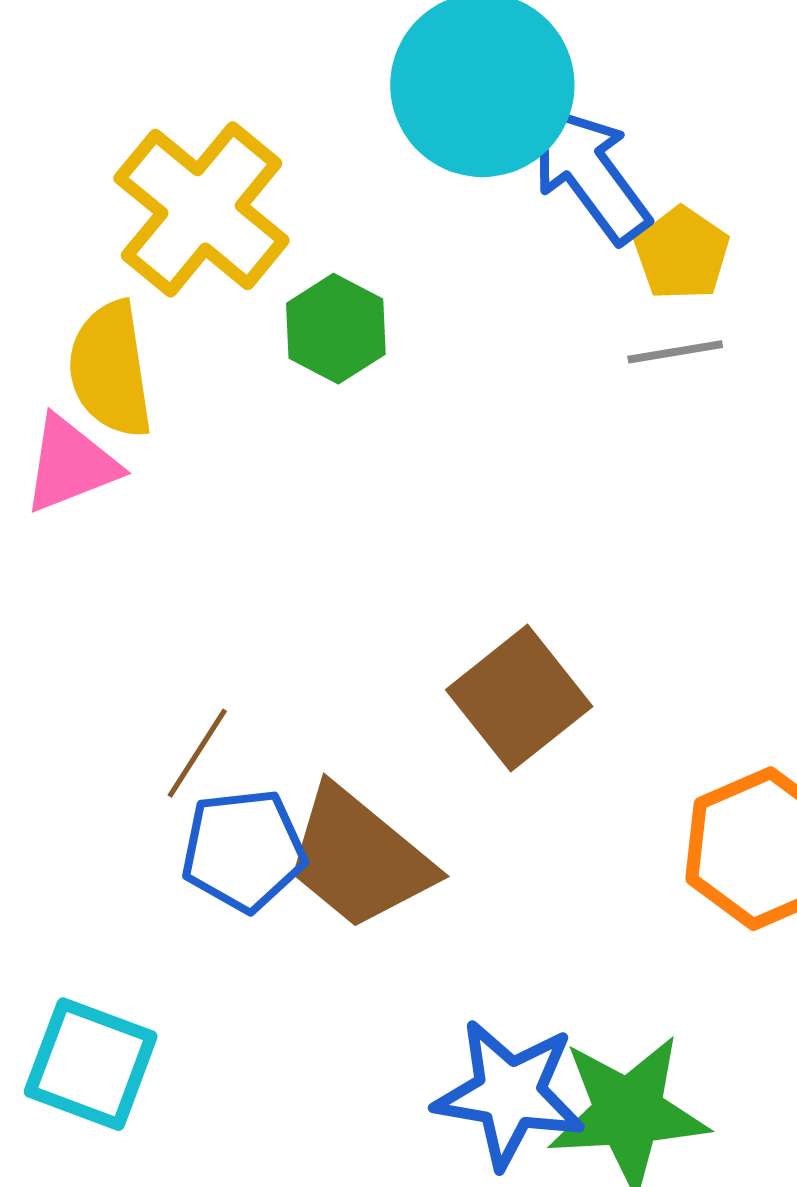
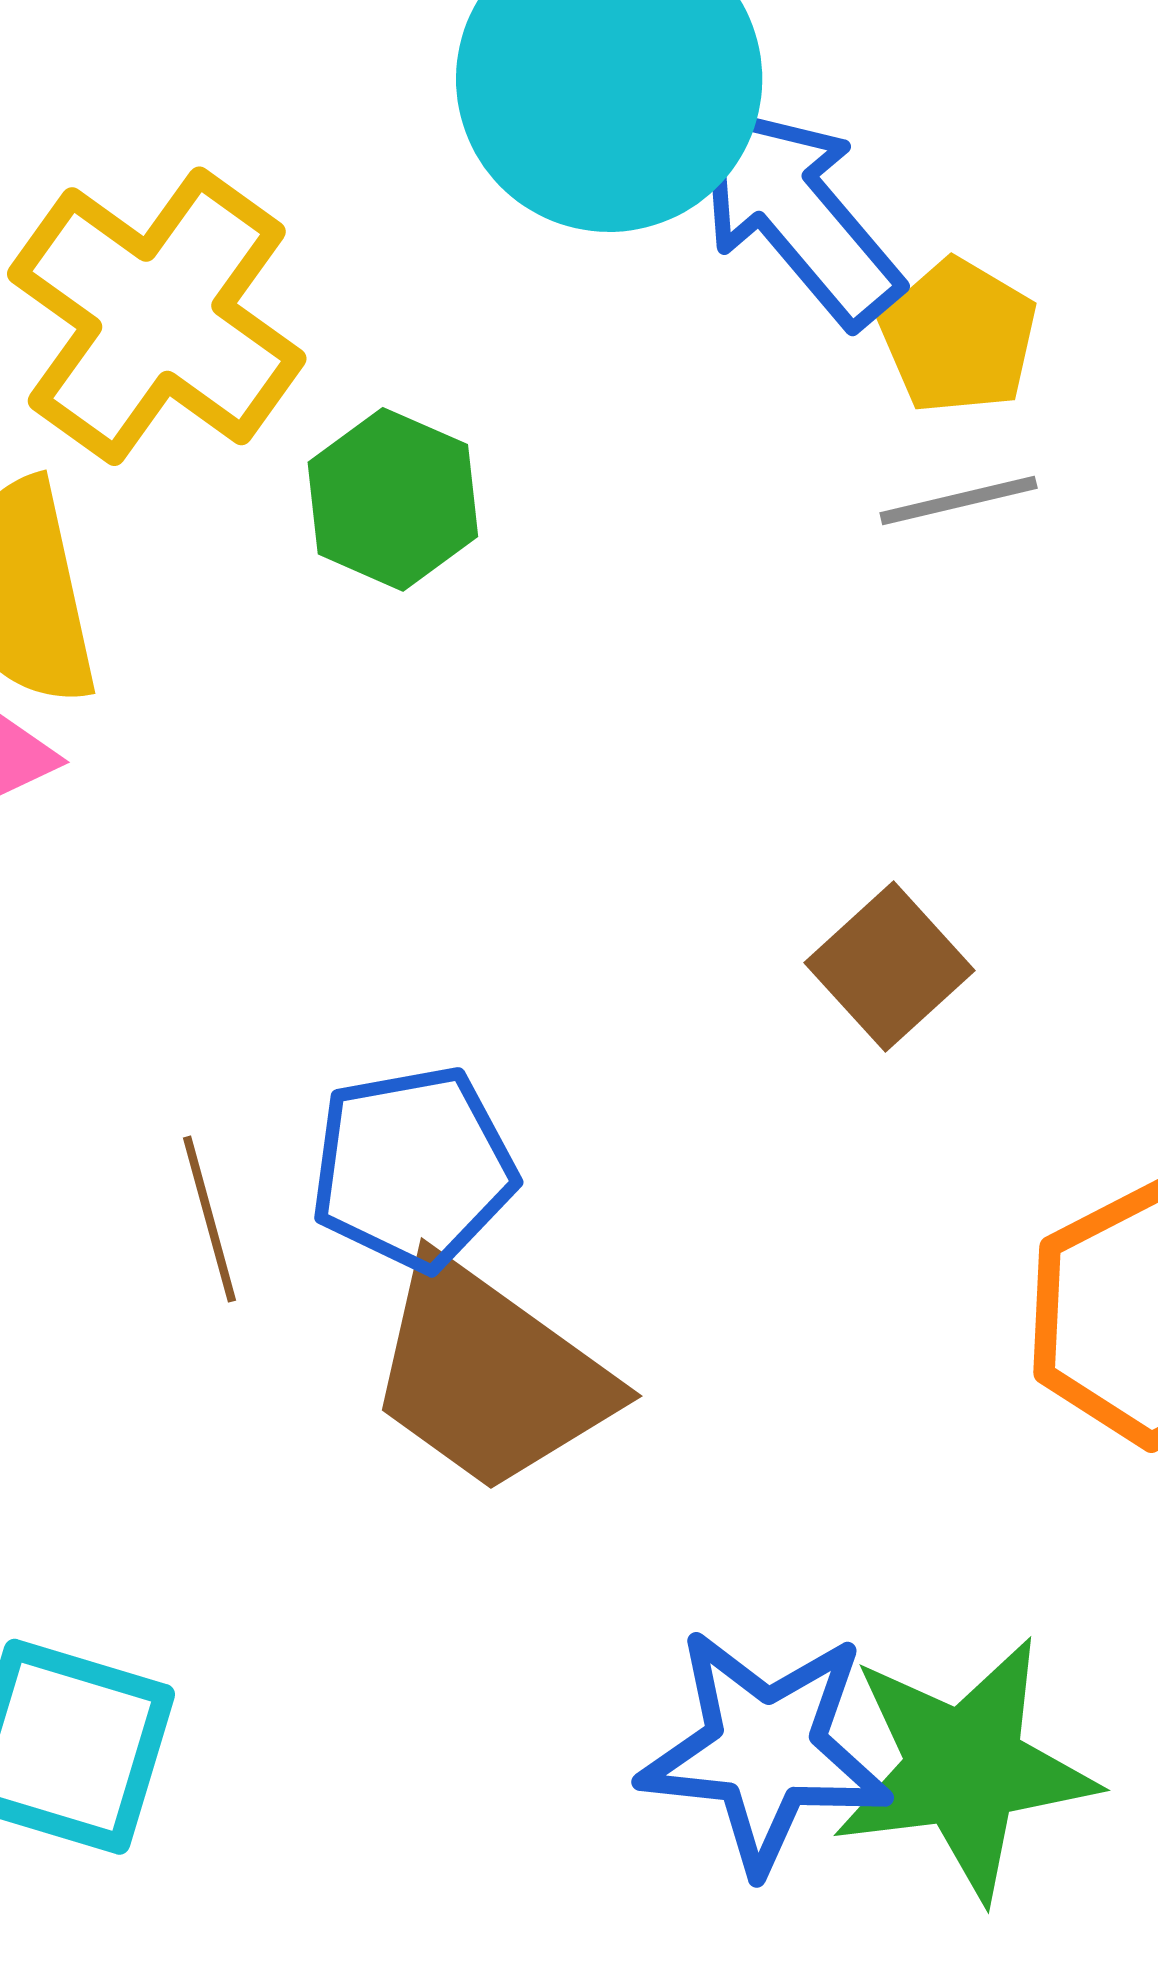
brown square: (519, 698) -> (890, 967), moved, size x0.7
brown line: (197, 753) -> (210, 1219), turned -44
blue pentagon: (244, 850) -> (413, 1168), moved

